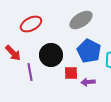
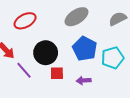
purple line: (30, 72) -> (24, 70), turned -30
red square: (71, 73) -> (57, 73), moved

